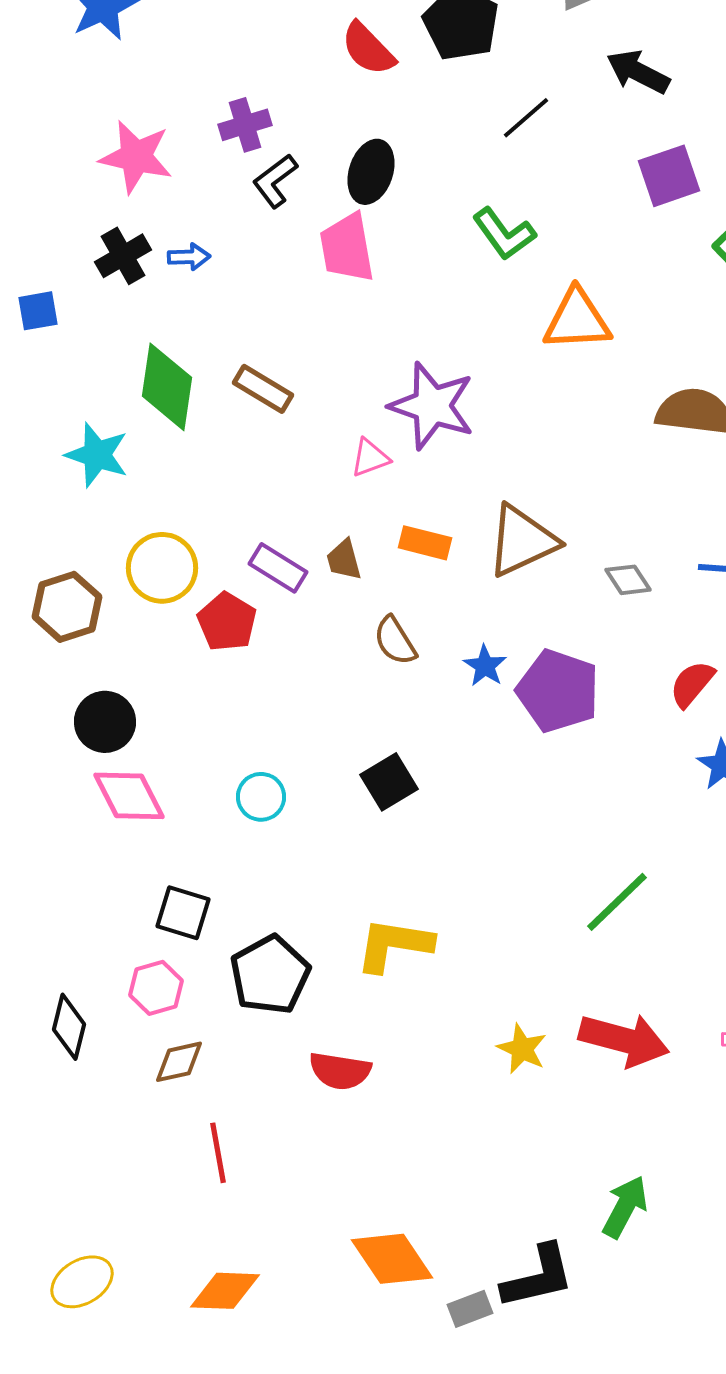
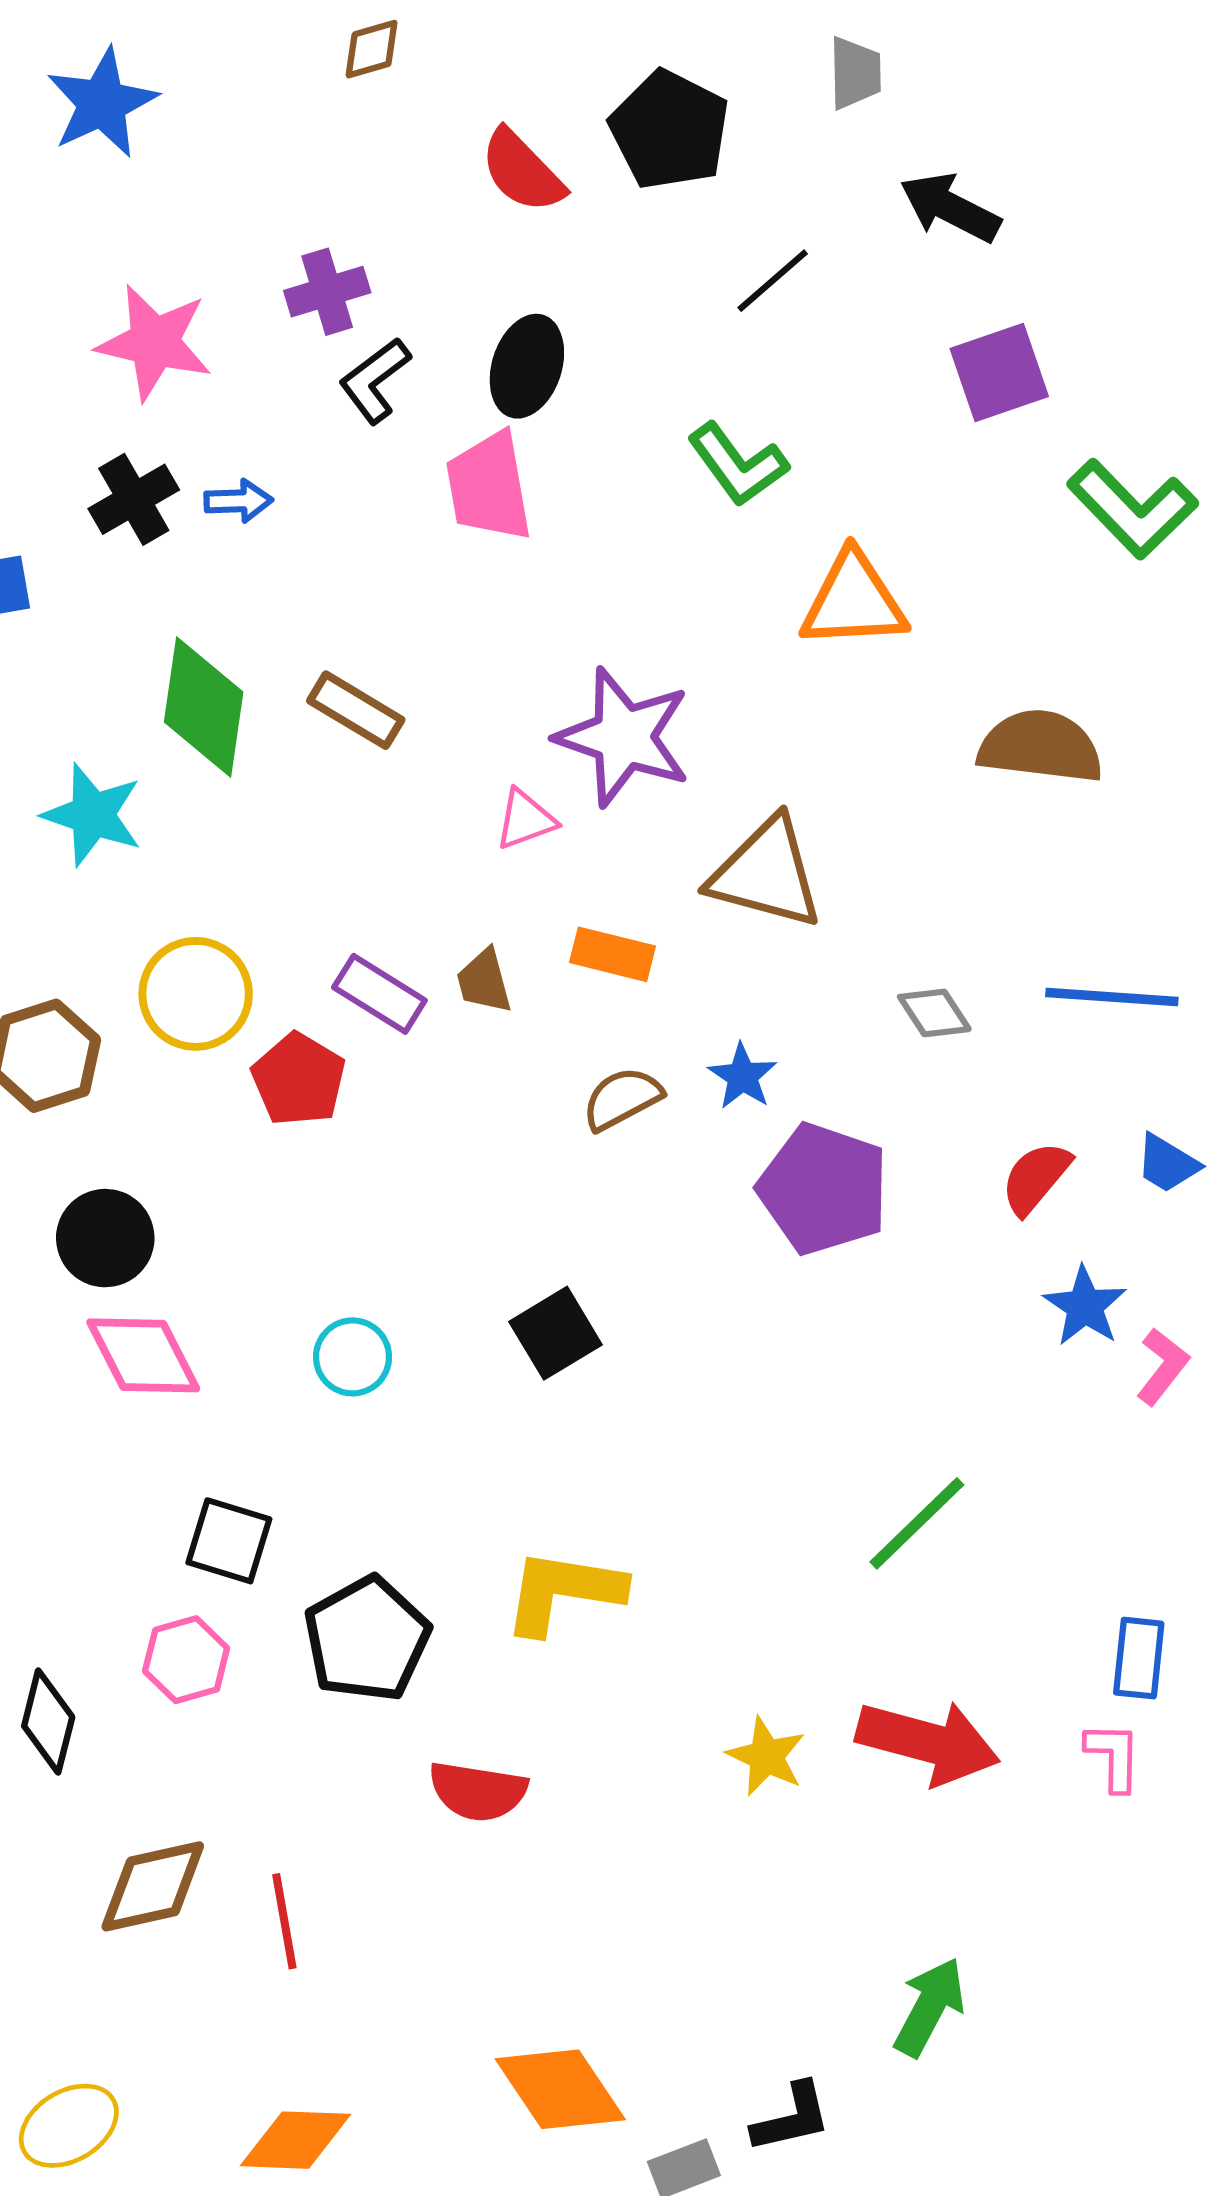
brown triangle: (522, 541) -> (766, 873), moved, turned 40
brown semicircle: (395, 641) -> (622, 1099), moved, turned 94
blue star: (485, 666) -> (742, 1076), moved
brown diamond: (179, 1062) -> (153, 1886), moved, size x1.4
black L-shape: (538, 1277) -> (792, 2118), size x0.7

